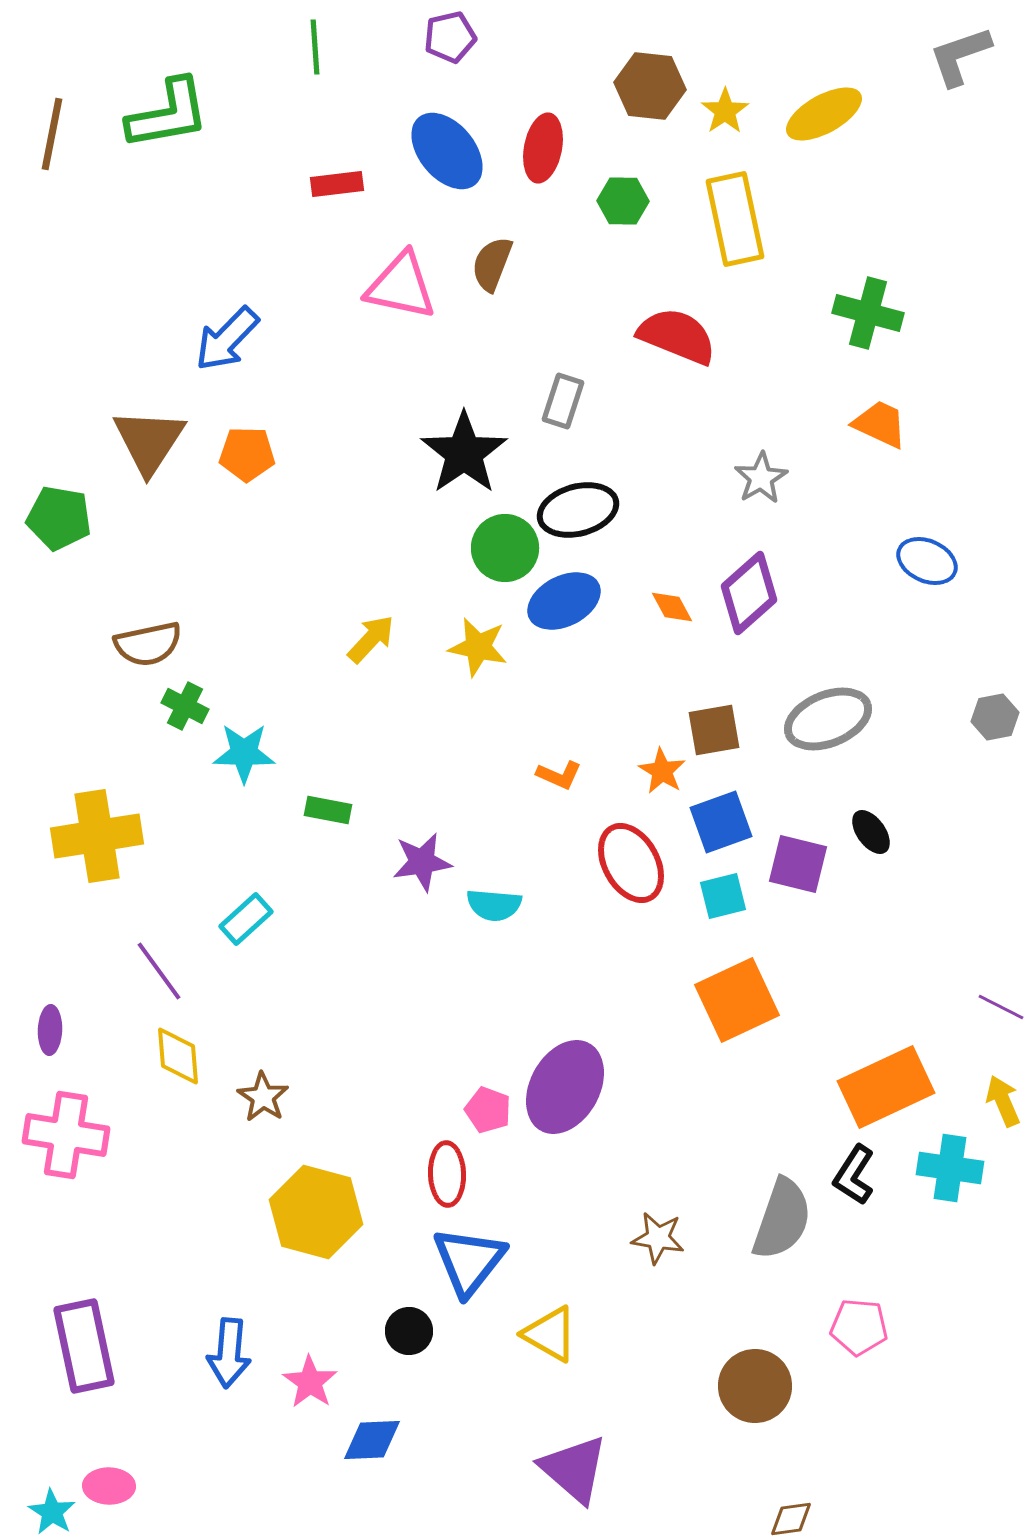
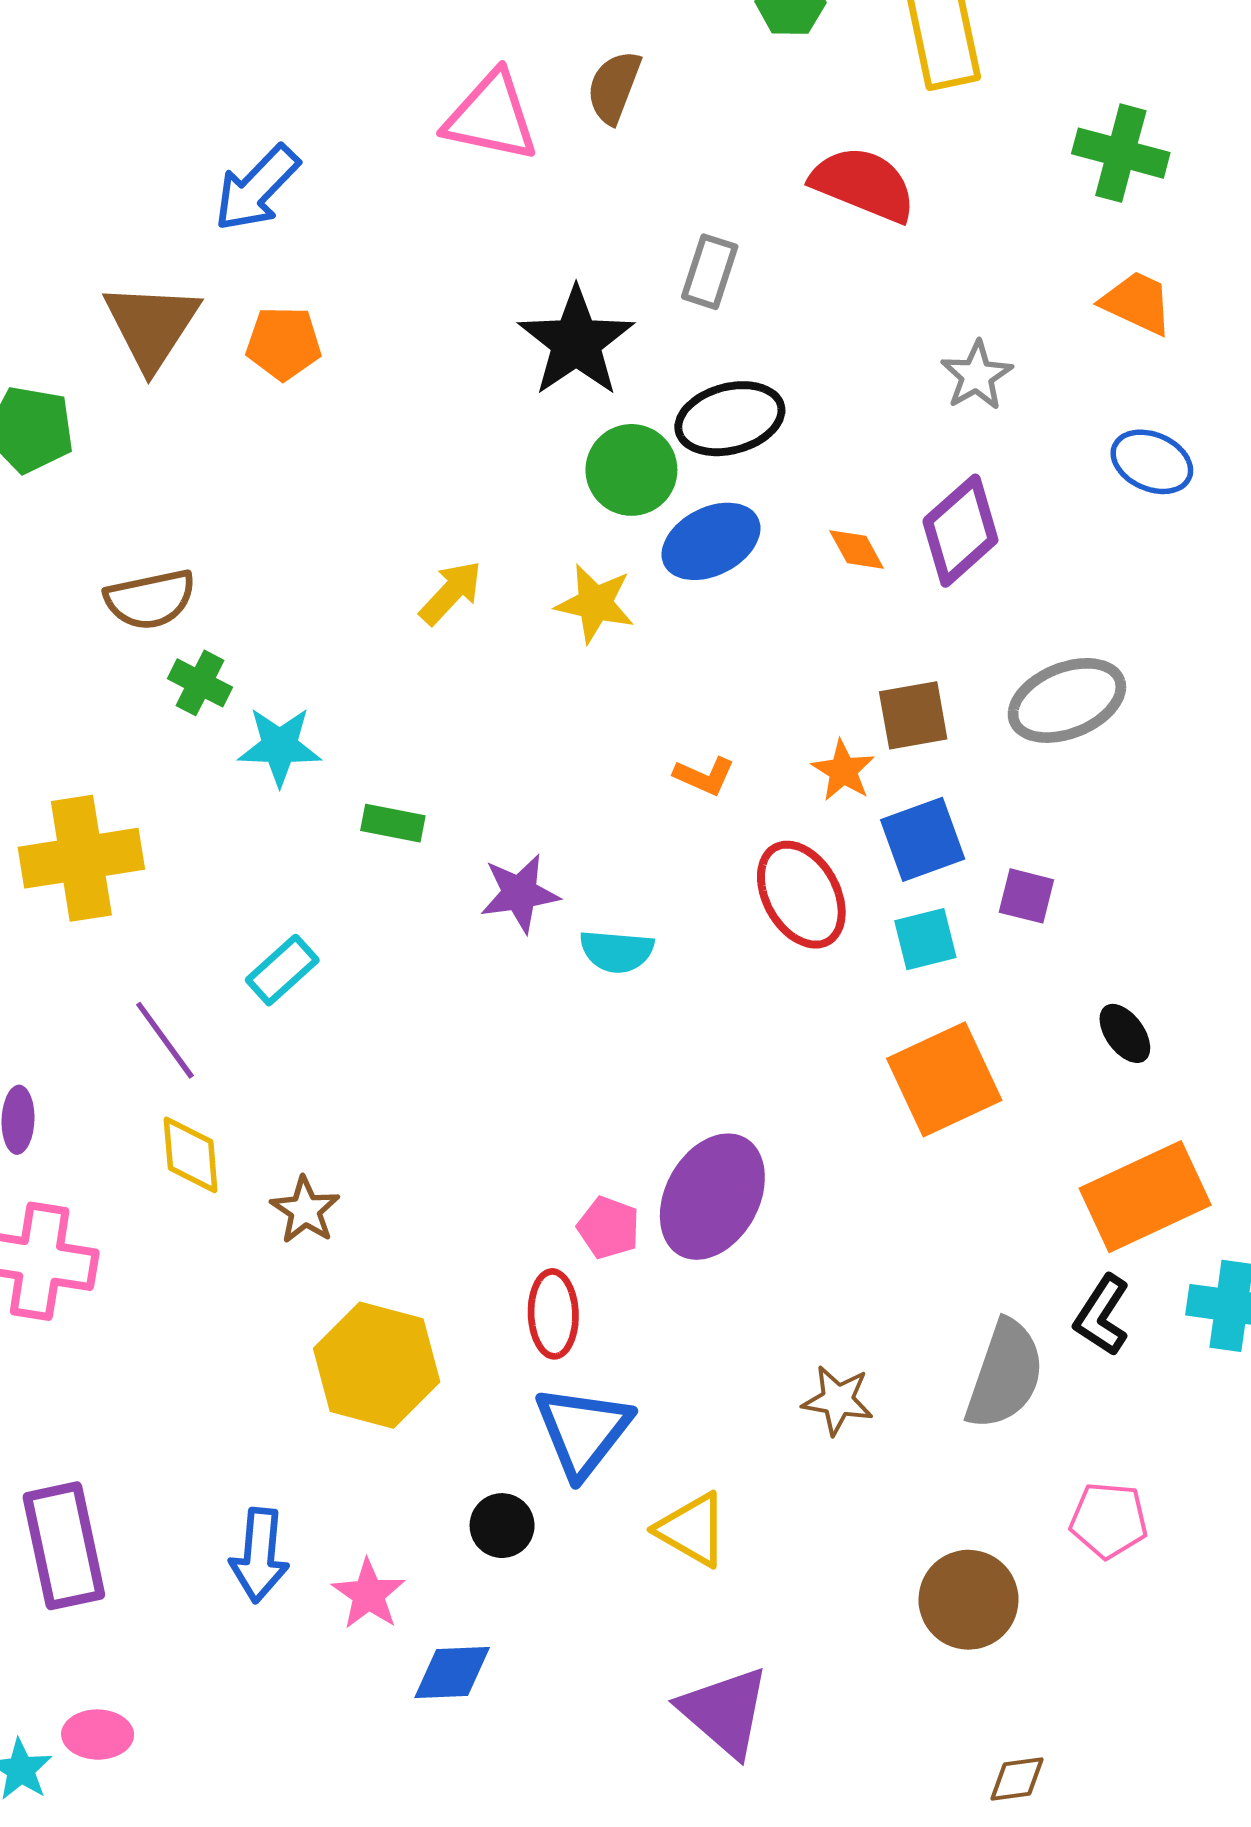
blue ellipse: (927, 561) -> (1152, 462), moved
black ellipse: (871, 832) -> (1125, 1033), moved
purple square: (798, 864) -> (1026, 896), size x0.7

